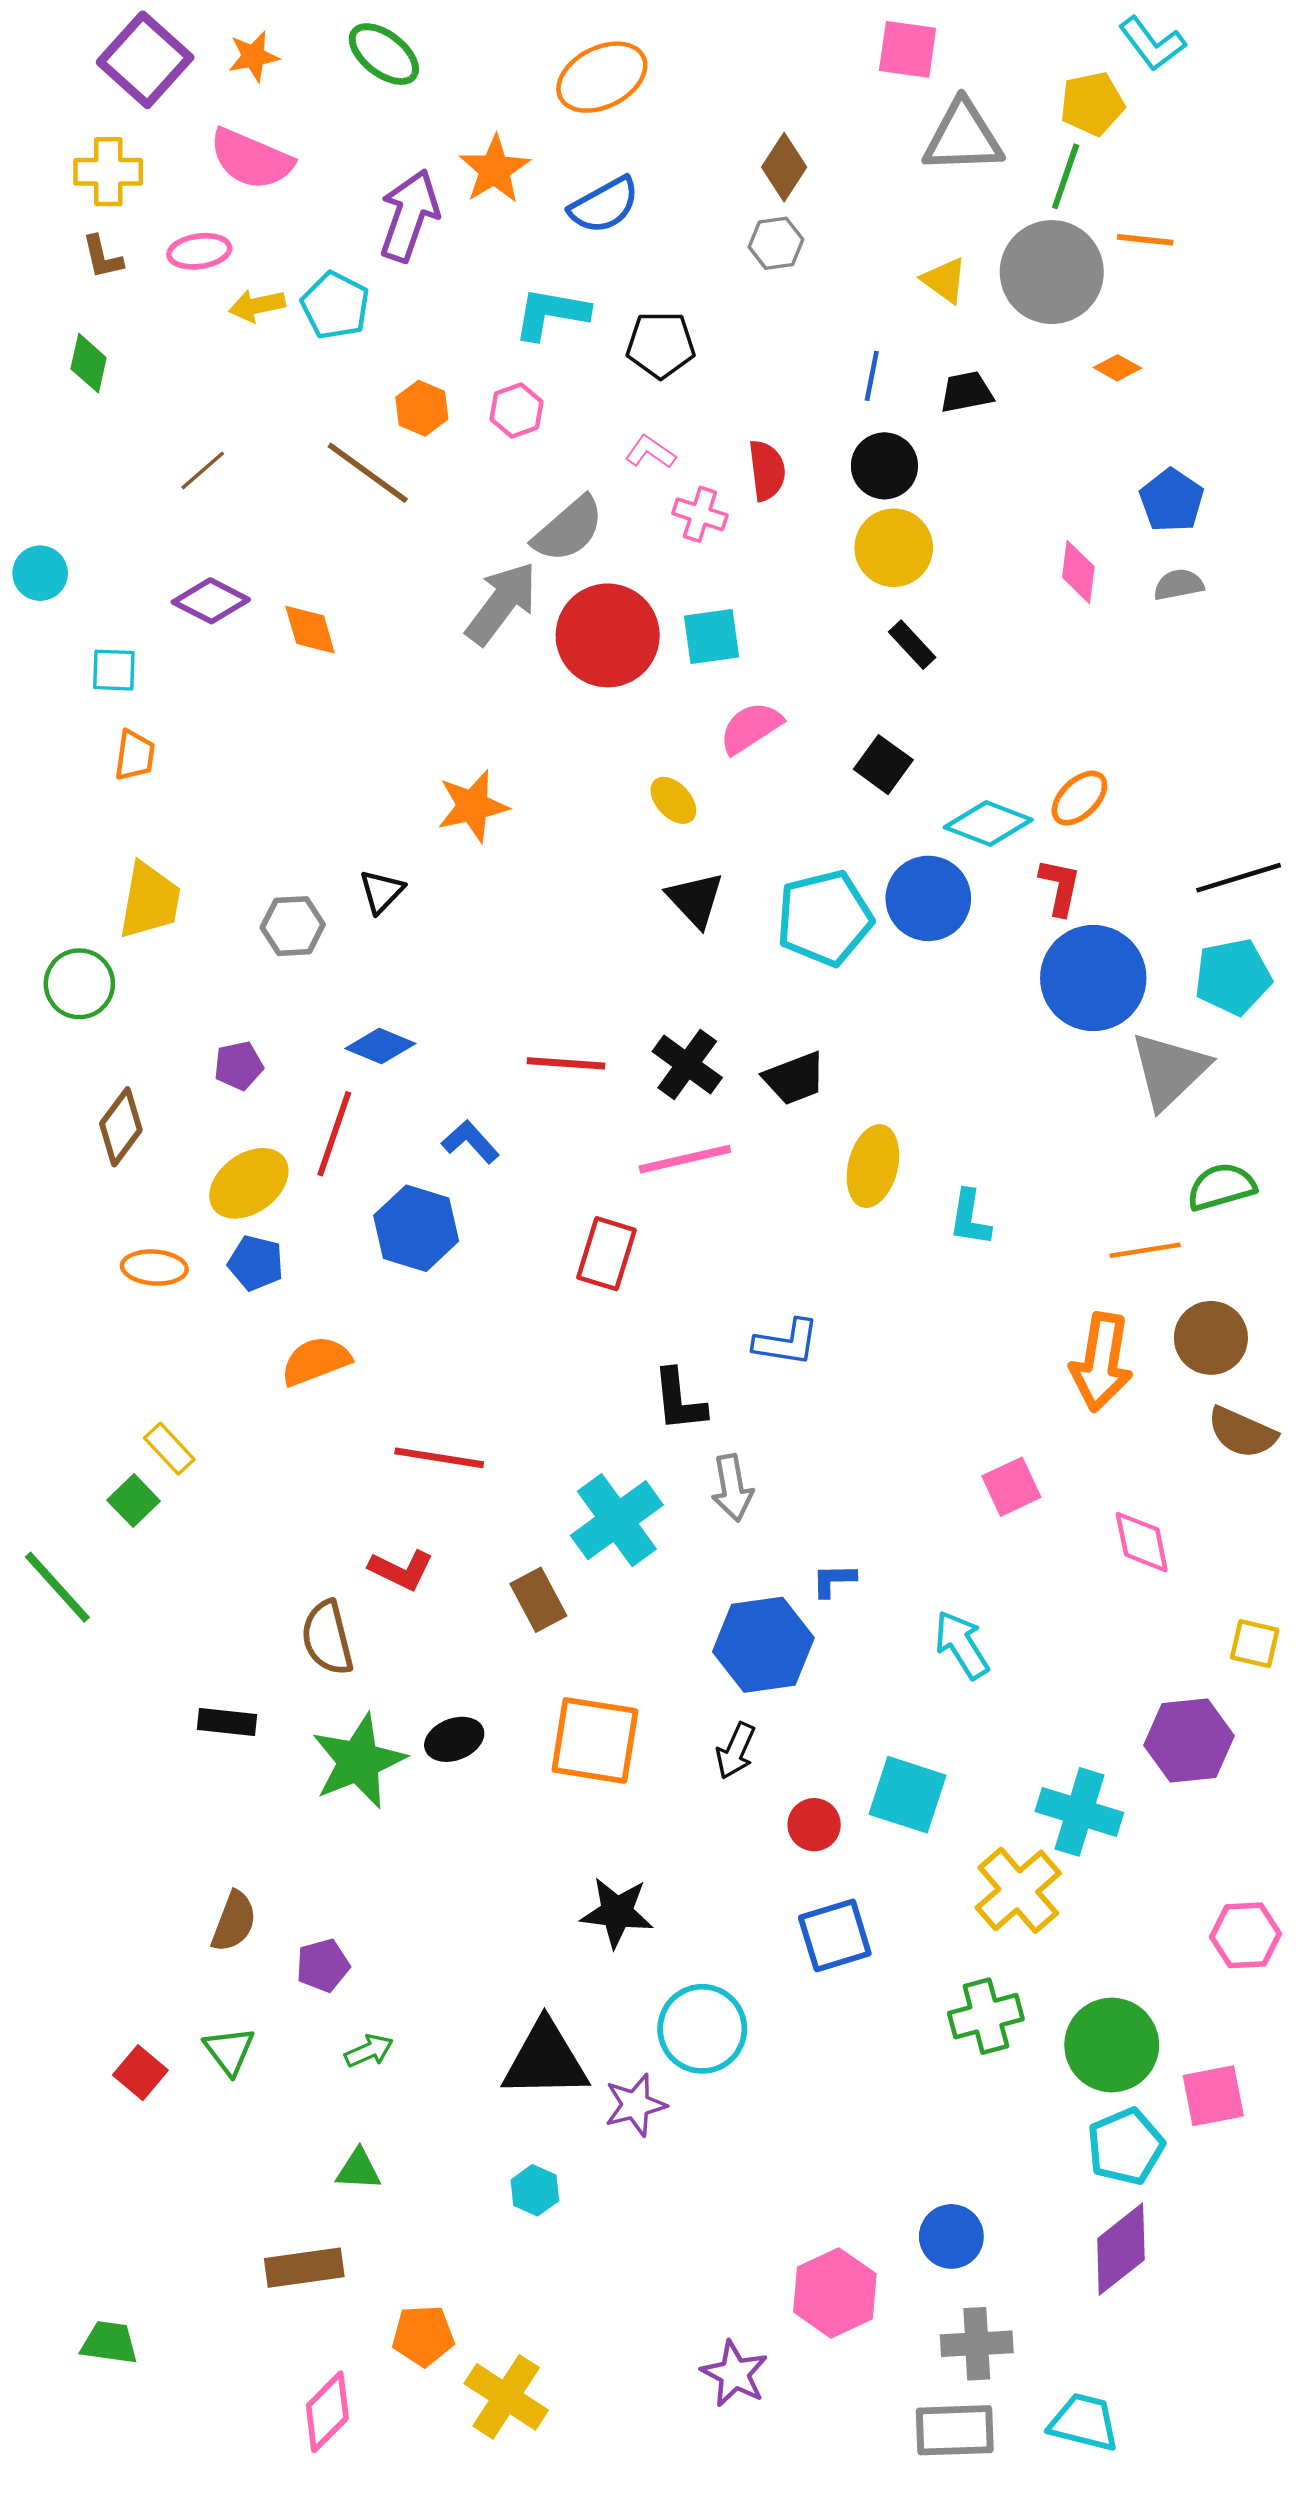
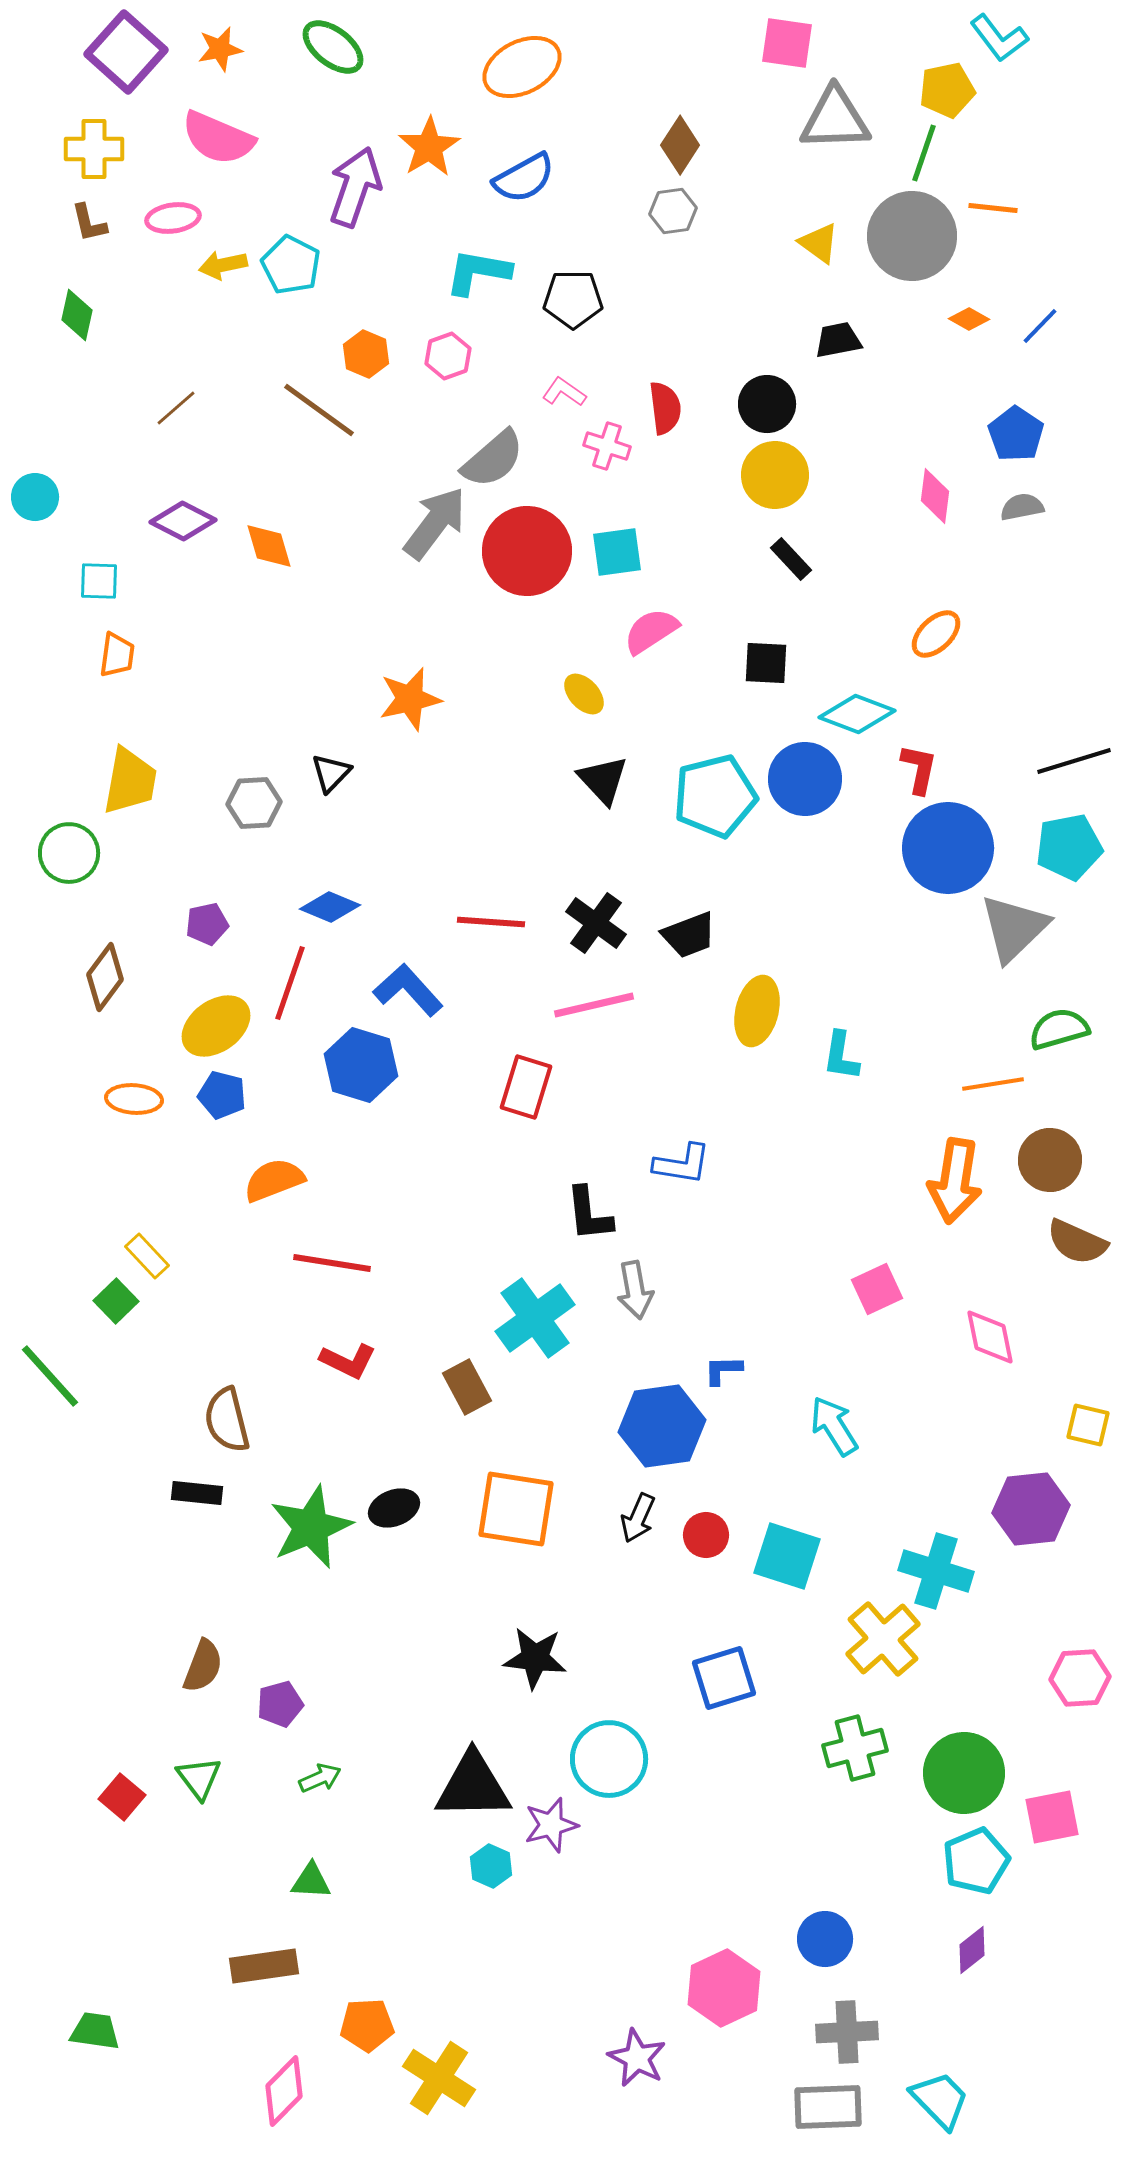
blue line: (872, 376) -> (1040, 326), moved, turned 33
black square: (883, 765) -> (766, 663), turned -33
orange ellipse: (1079, 798) -> (936, 634), moved
blue L-shape: (470, 1142) -> (408, 990), size x1.4
red line: (439, 1458) -> (332, 1263), moved
brown semicircle: (327, 1638) -> (227, 1420), moved
red circle: (814, 1825) -> (706, 1535), moved
cyan hexagon: (535, 2190) -> (491, 1866), moved
purple diamond: (1121, 2249) -> (972, 1950), size x0.6
cyan trapezoid: (1084, 2422) -> (940, 2100), turned 32

